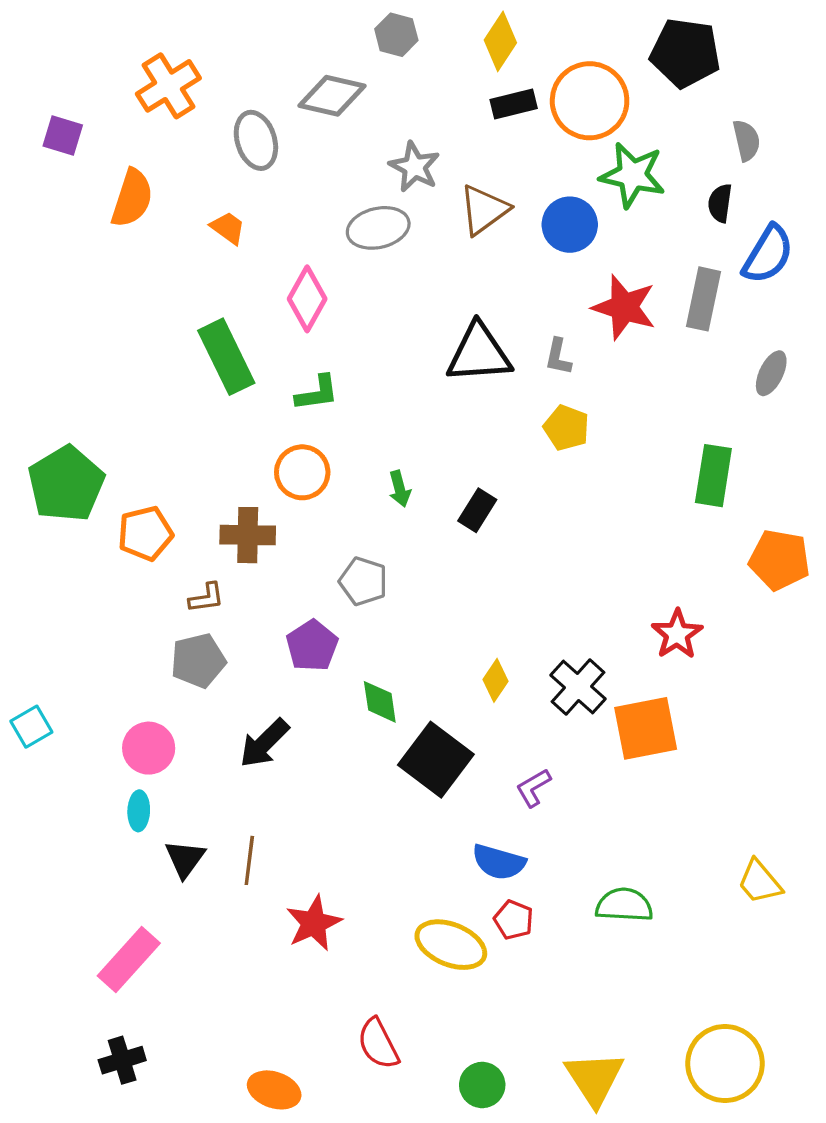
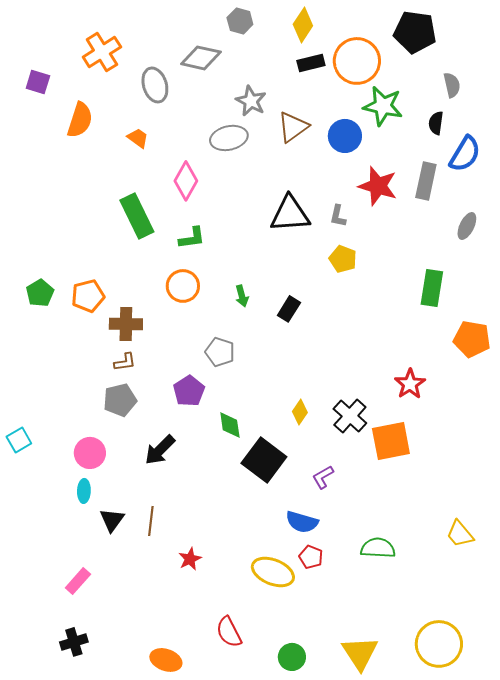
green pentagon: (66, 484) -> (40, 293), size x0.6
orange pentagon: (145, 533) -> (88, 296), moved
brown cross: (248, 535) -> (126, 324), moved
red star: (314, 923) -> (190, 559), size x0.7
pink rectangle: (129, 959) -> (78, 581), size x0.7

